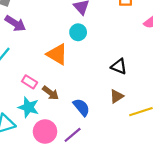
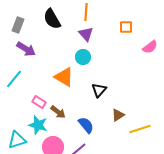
black triangle: (119, 66) -> (99, 90), moved, turned 49

